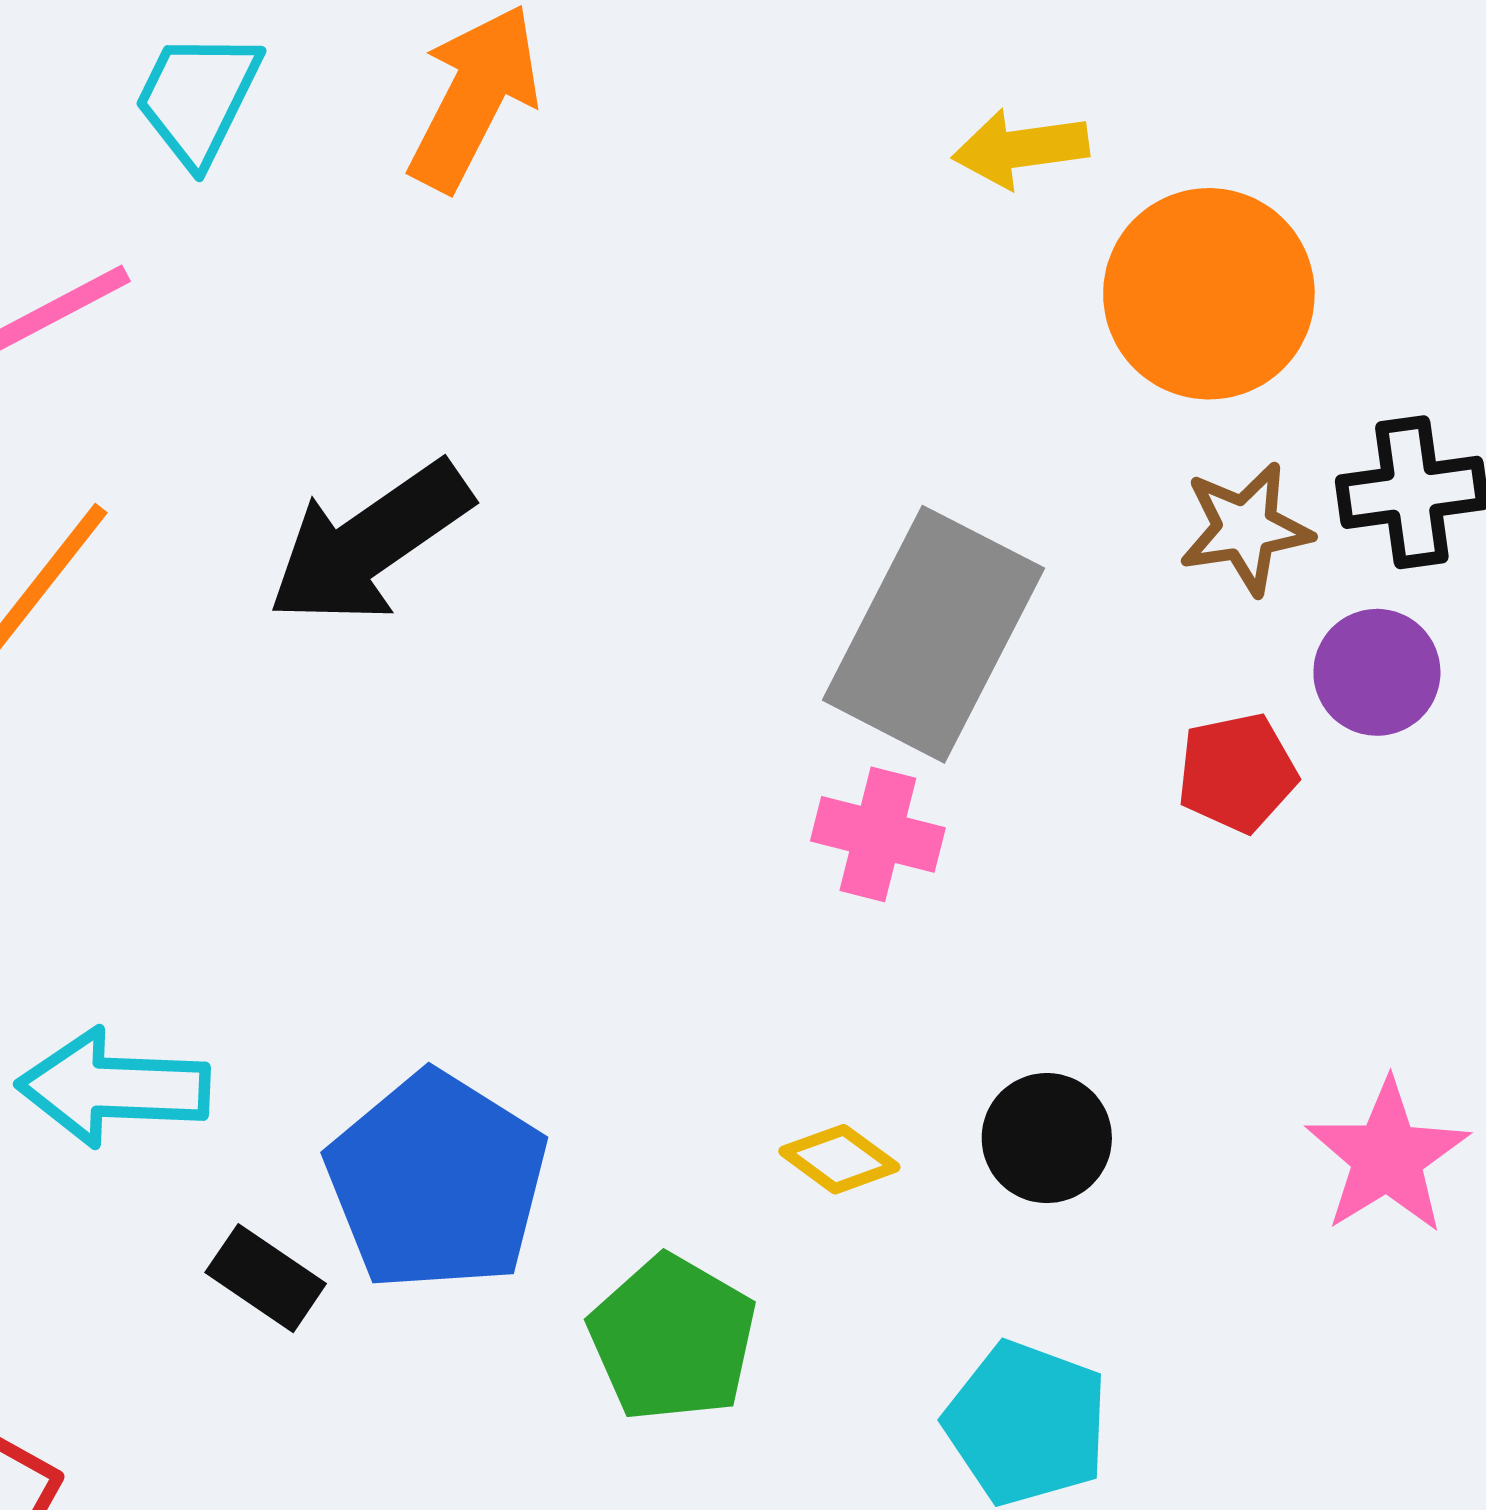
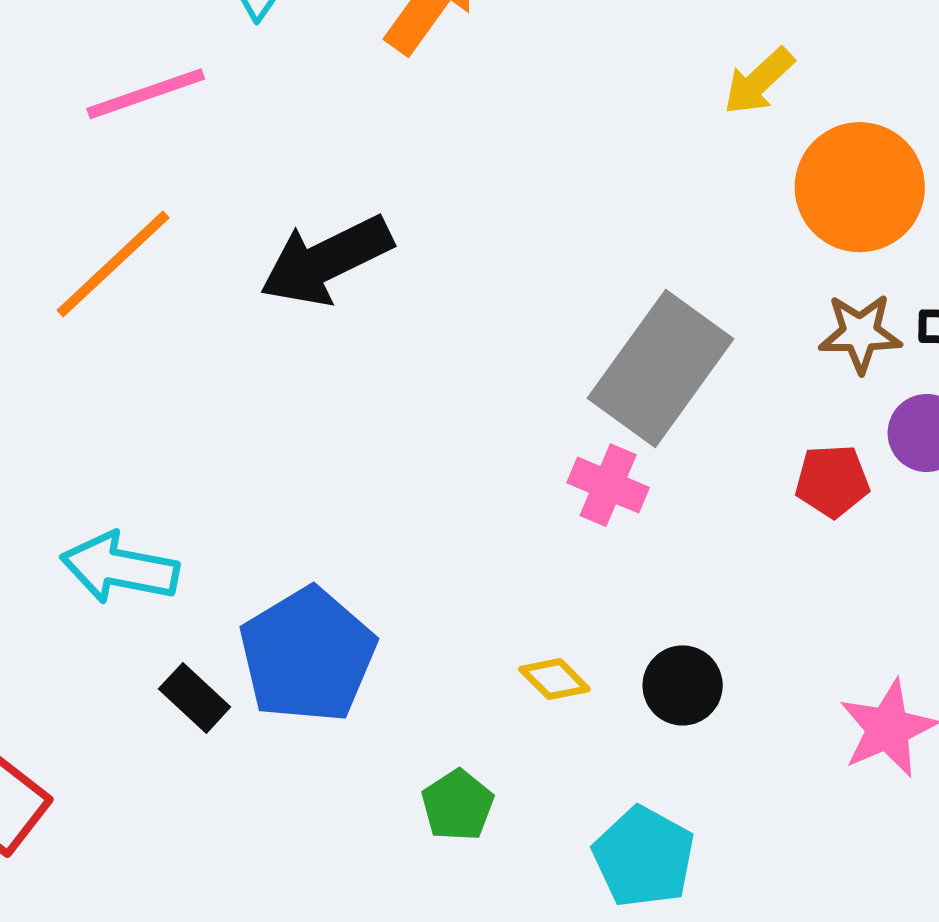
yellow arrow: (1021, 148) -> (759, 81), turned -44
green pentagon: (673, 1338) -> (458, 805), moved, size x0.7

